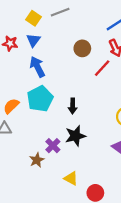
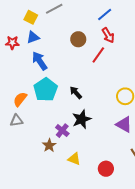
blue triangle: (33, 40) -> (33, 37), turned 40
black arrow: (73, 106) -> (76, 93), turned 144
yellow triangle: (71, 178) -> (74, 159), moved

